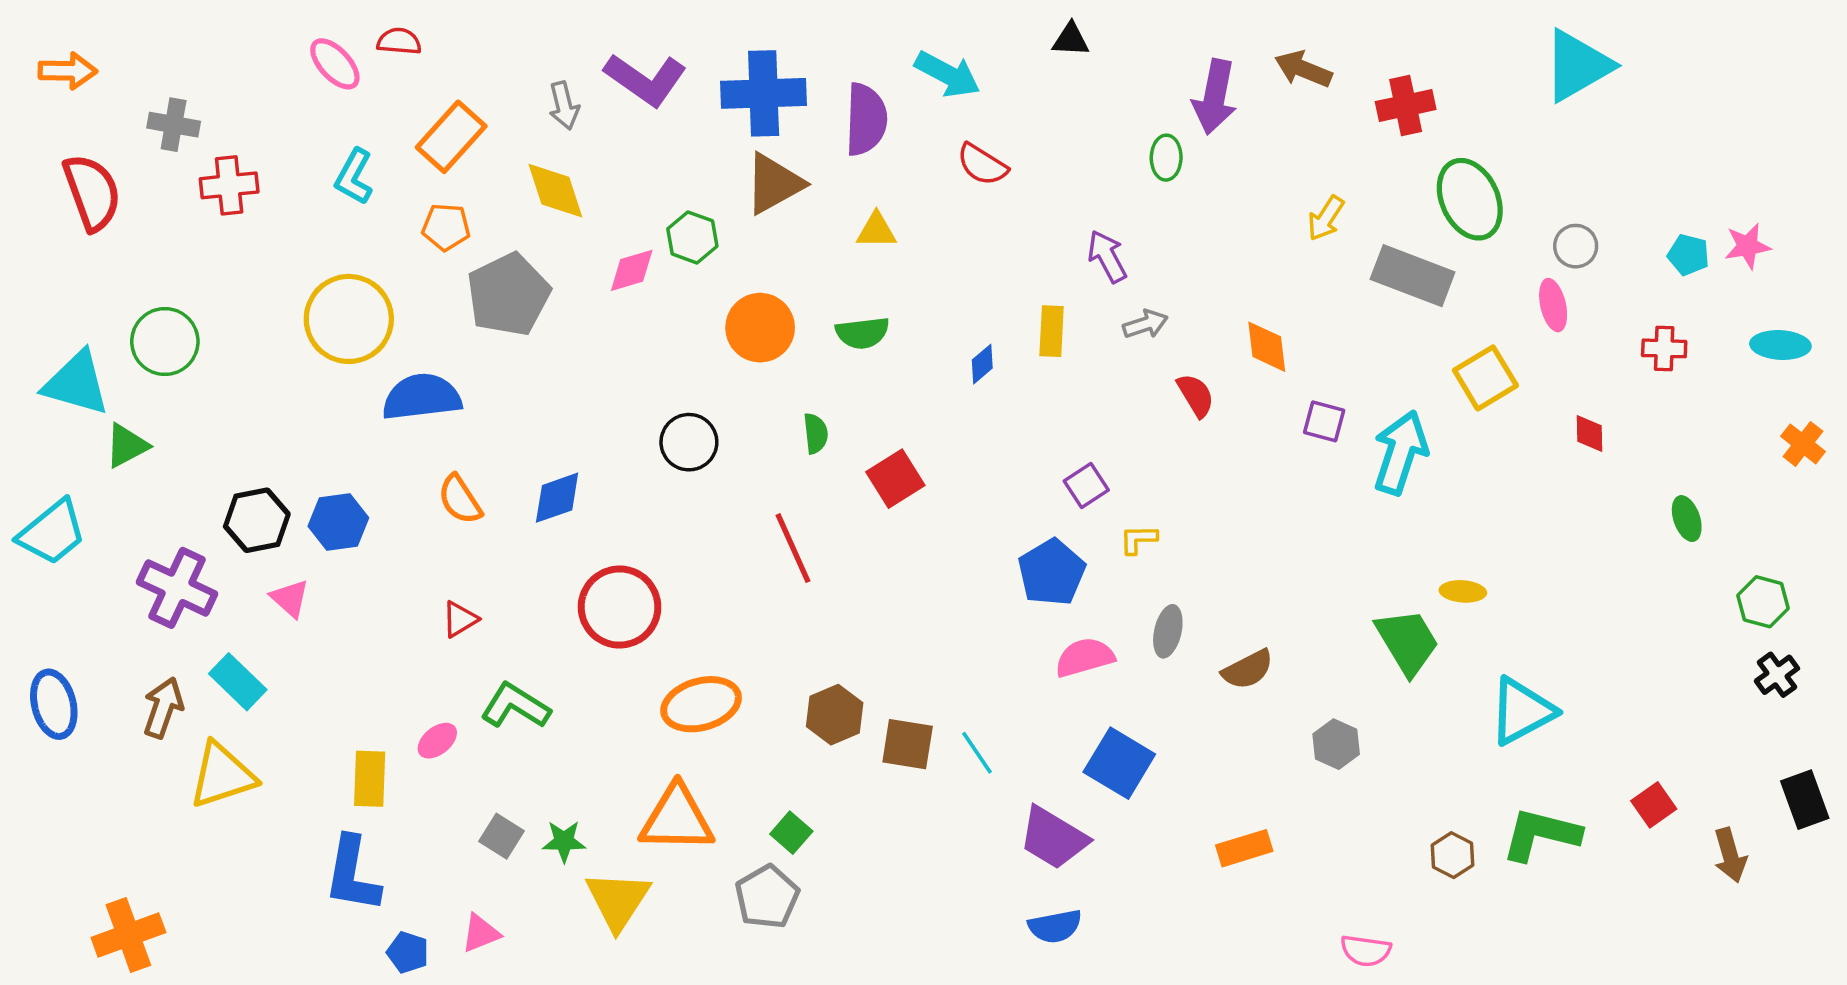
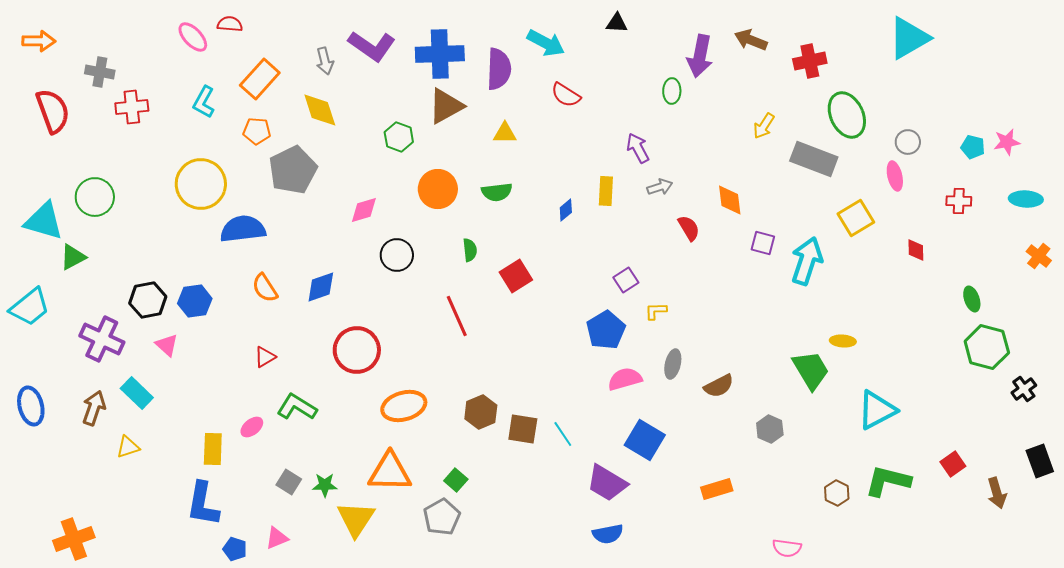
pink diamond: (632, 270) -> (364, 210), moved
green hexagon: (1763, 602) -> (987, 347), moved, size x1.5
yellow triangle: (222, 775) -> (128, 447), size x0.6

